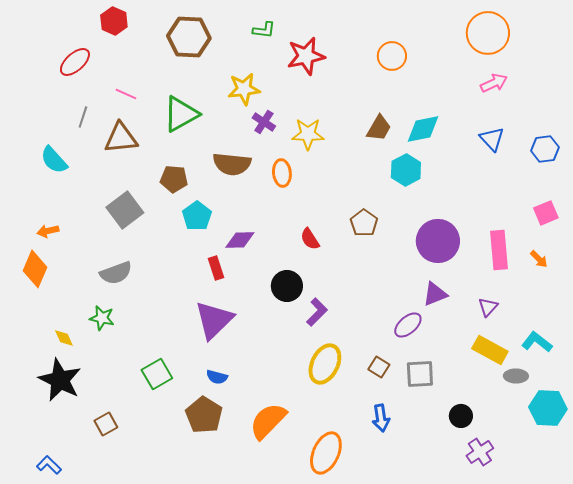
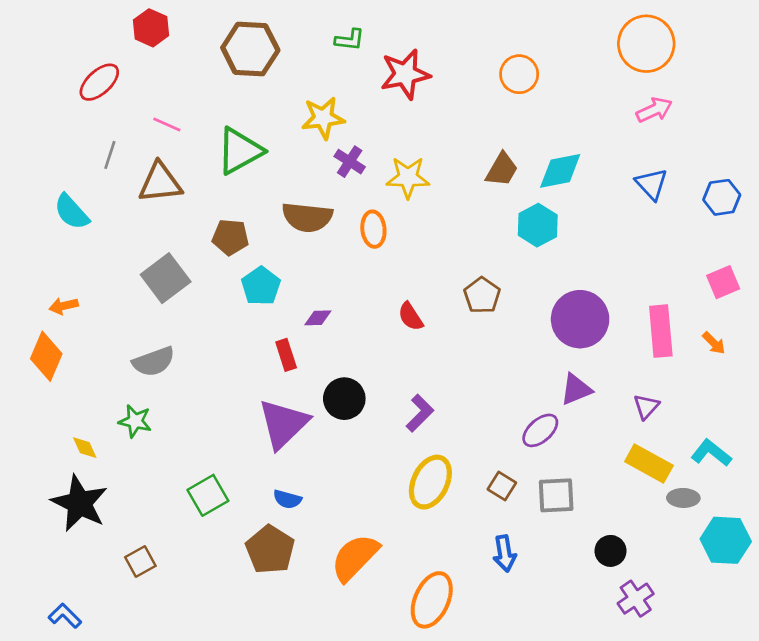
purple diamond: (240, 240) -> (318, 318), size x0.7
black circle: (287, 286) -> (344, 399), moved

